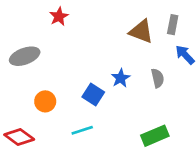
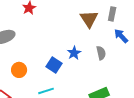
brown triangle: (141, 32) -> (89, 19), turned 36

